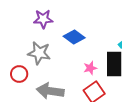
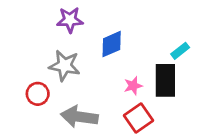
blue diamond: (74, 37) -> (112, 44), turned -60

